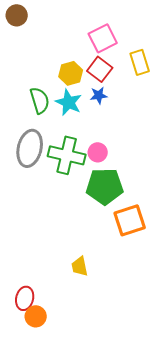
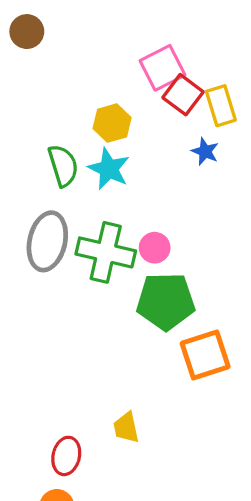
red square: (100, 69) -> (183, 95), moved
blue star: (99, 95) -> (205, 151), moved, turned 30
red ellipse: (25, 298) -> (66, 456), moved

